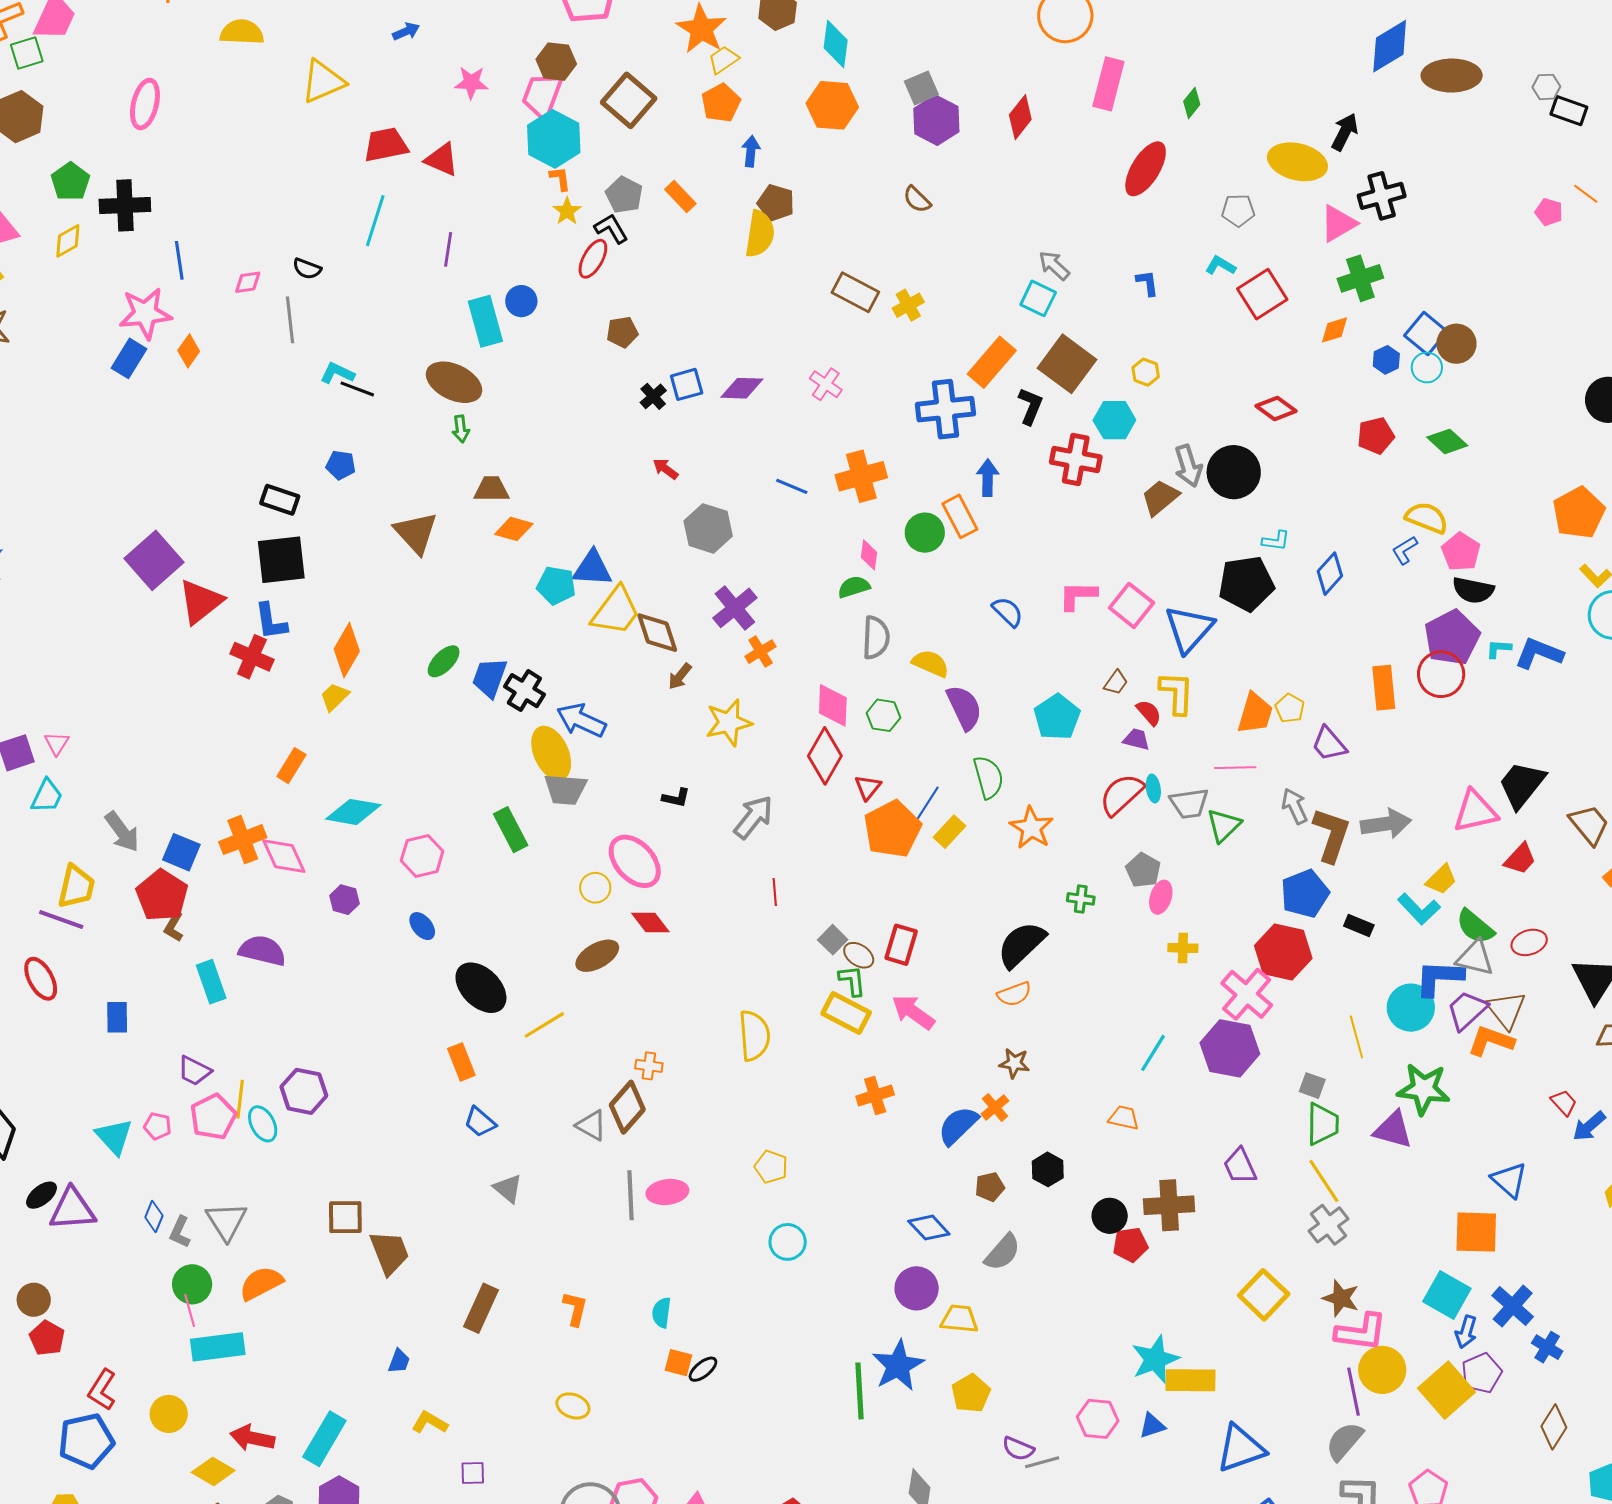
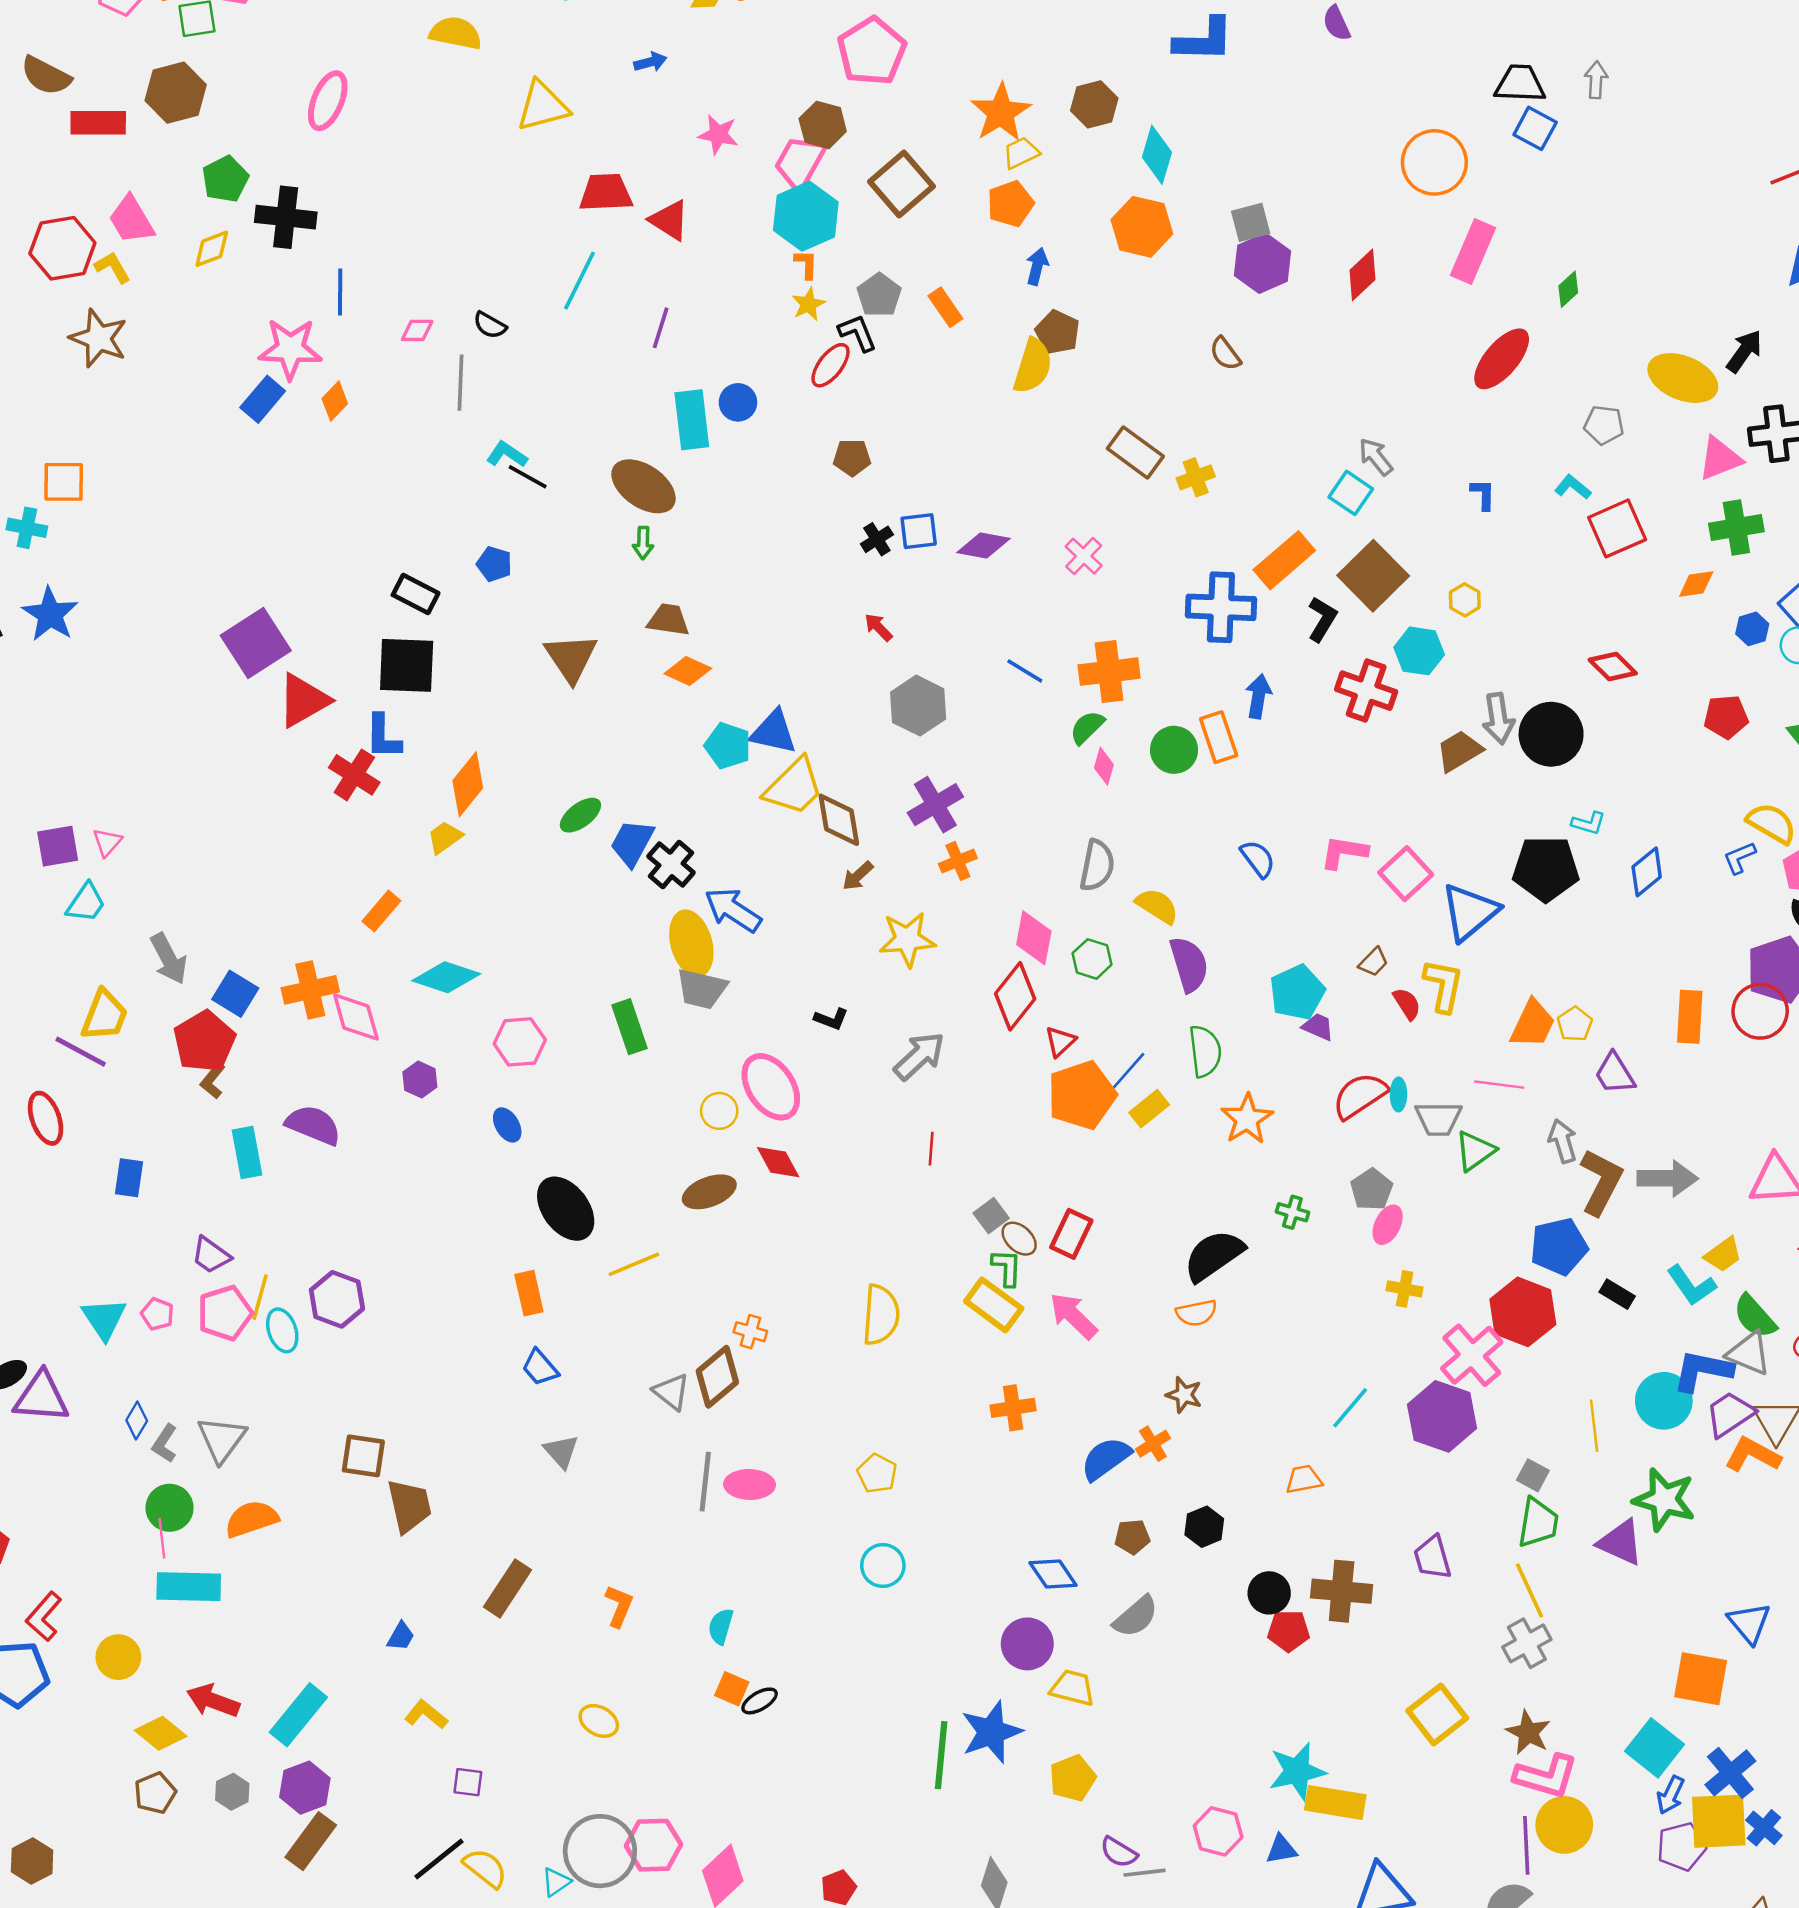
green semicircle: (854, 587) -> (1087, 727), moved, turned -36
purple trapezoid: (1136, 739) -> (1318, 1027), moved
orange trapezoid: (1124, 1118) -> (1304, 1479), turned -32
yellow square: (1447, 1390) -> (1719, 1821), moved, turned 30

